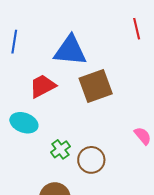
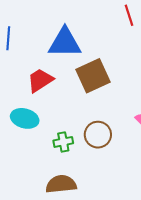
green cross: (60, 149) -> (63, 142), turned 30
brown circle: (91, 160) -> (98, 135), moved

